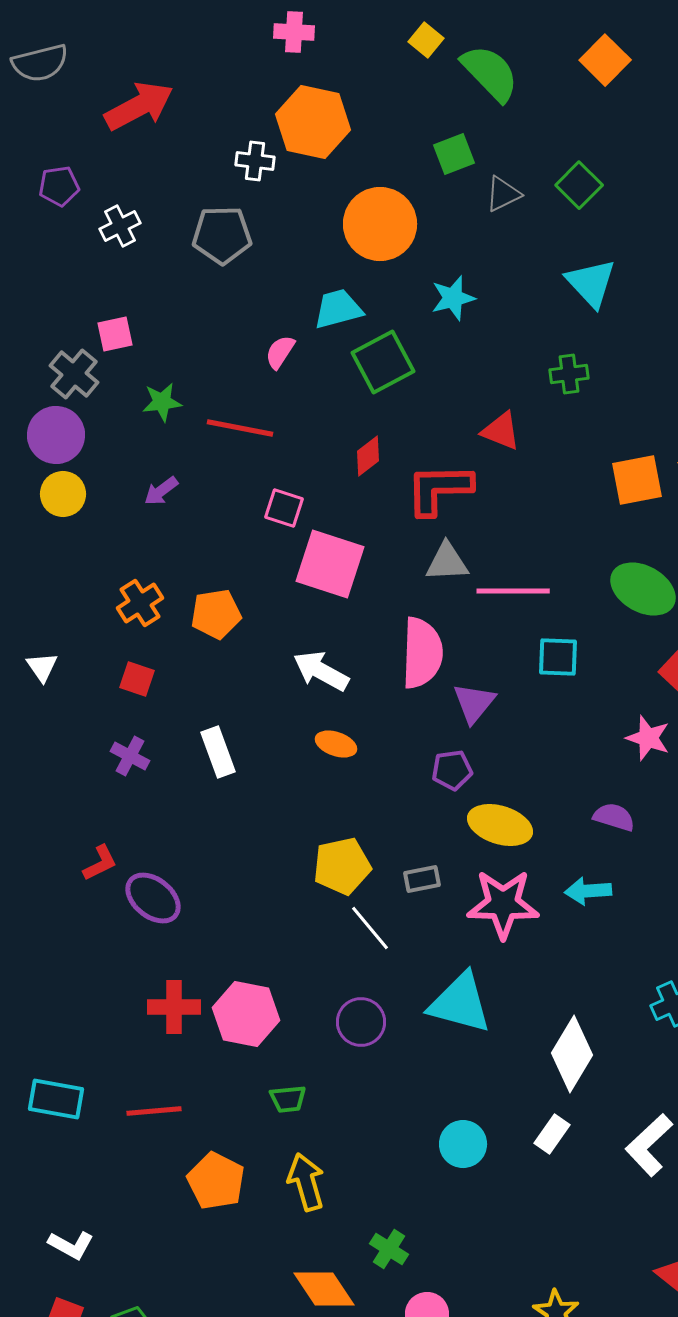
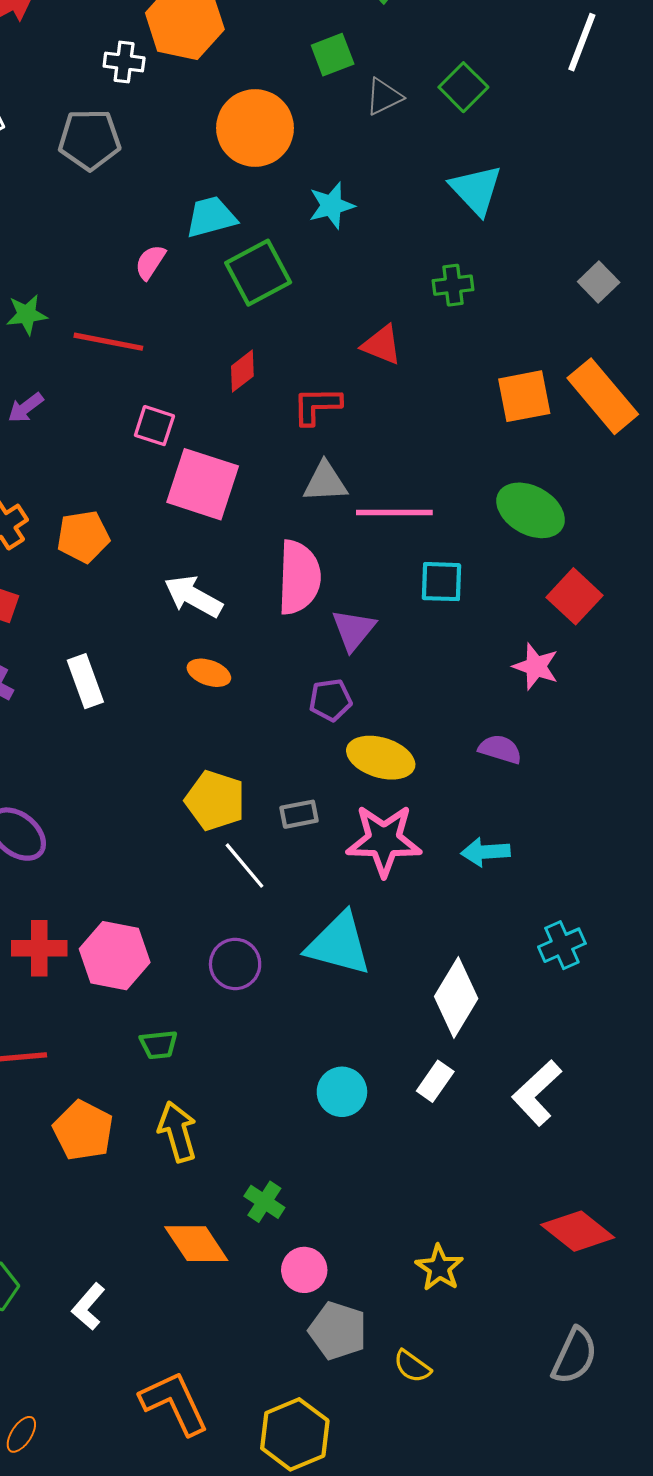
red L-shape: (439, 489) -> (317, 406), size x0.7
yellow pentagon: (342, 866) -> (215, 801), turned 30
cyan arrow: (588, 891) -> (485, 852), moved

